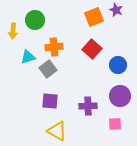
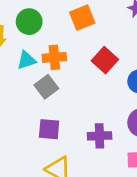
orange square: (94, 17) -> (82, 18), moved
cyan triangle: (28, 57) -> (26, 60), moved

